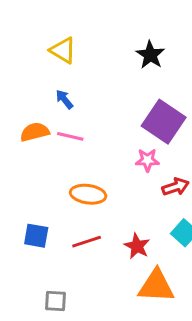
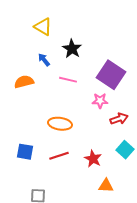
black star: (150, 55) -> (72, 49), moved
pink line: (70, 136) -> (68, 80), moved
orange triangle: (156, 286) -> (106, 186), size x0.6

